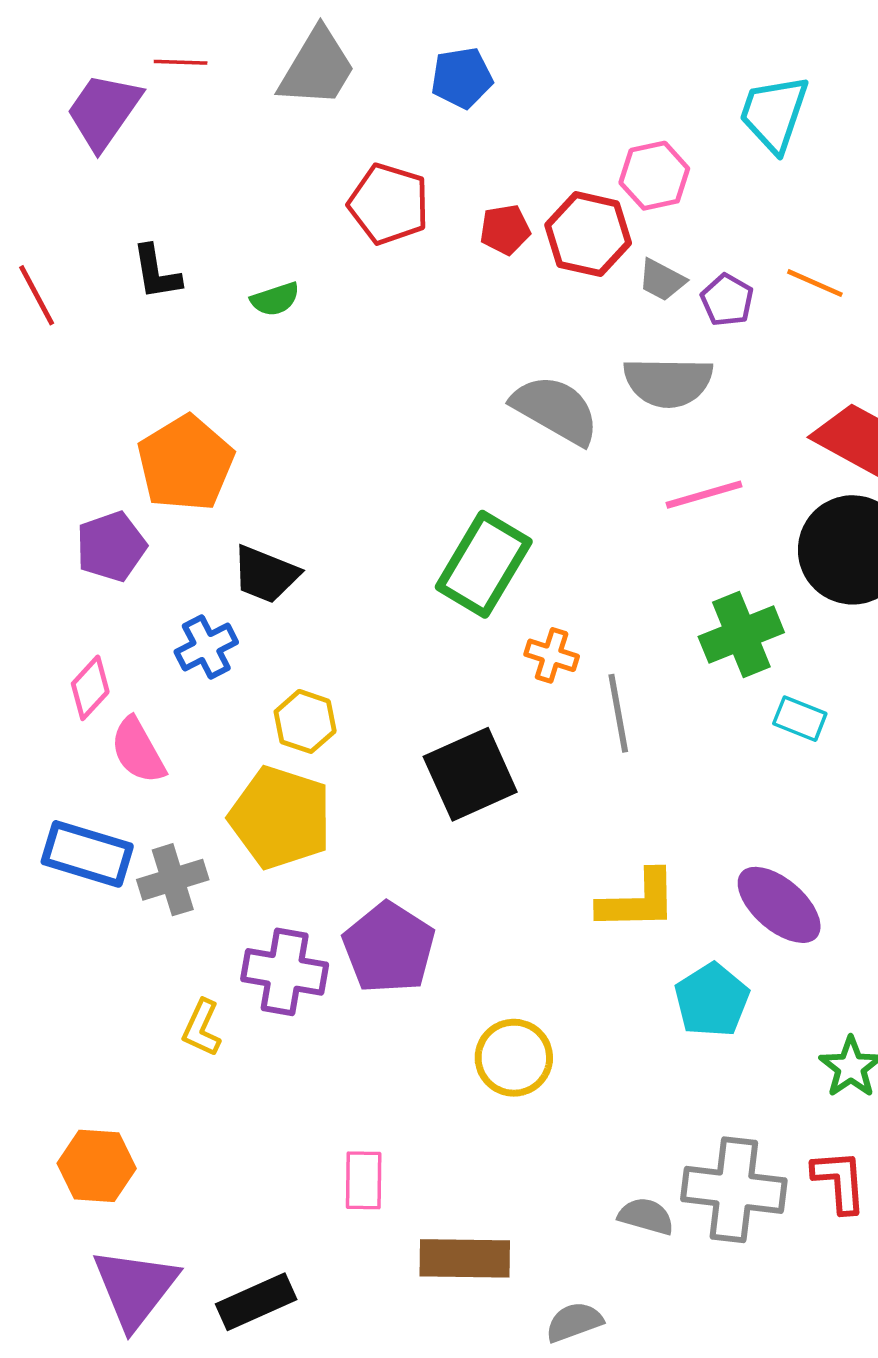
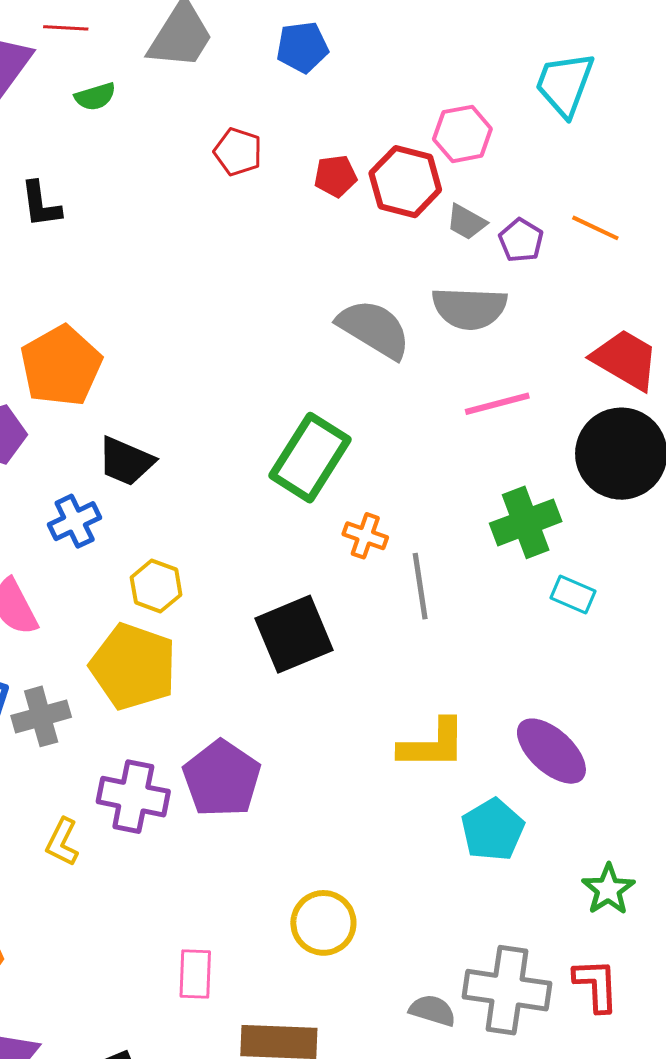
red pentagon: (389, 204) -> (238, 152), size x0.7
green semicircle: (275, 299) -> (95, 97), moved
yellow circle: (514, 1058) -> (323, 923), moved

